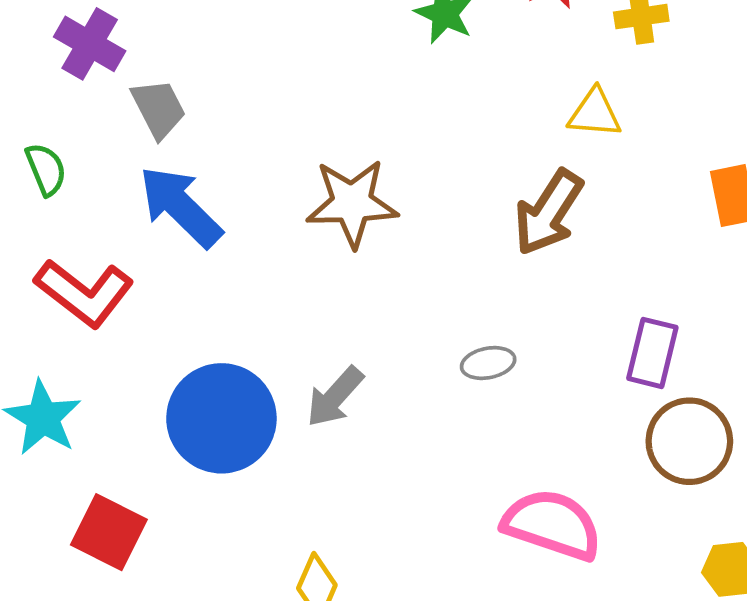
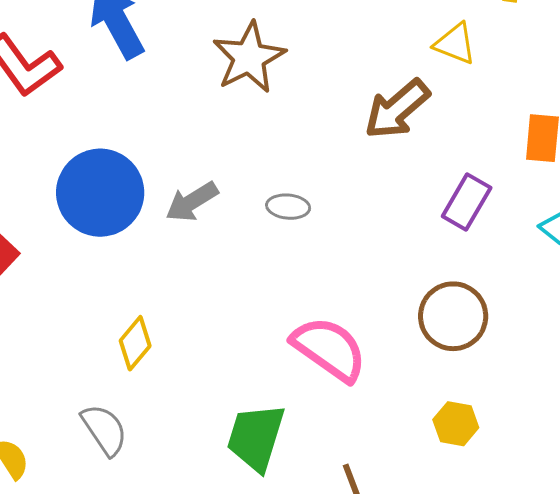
brown star: (352, 203) -> (249, 57), turned 30
purple rectangle: (652, 353) -> (467, 202), moved
gray ellipse: (488, 363) -> (288, 207), moved

